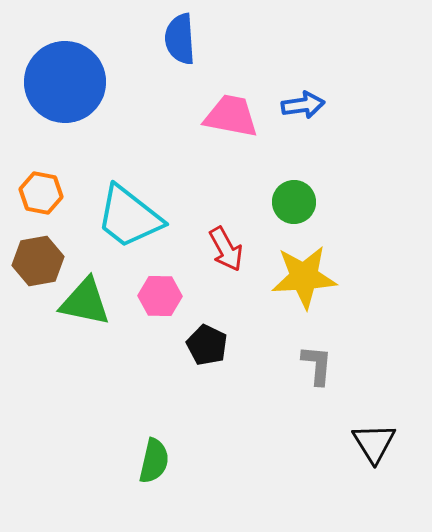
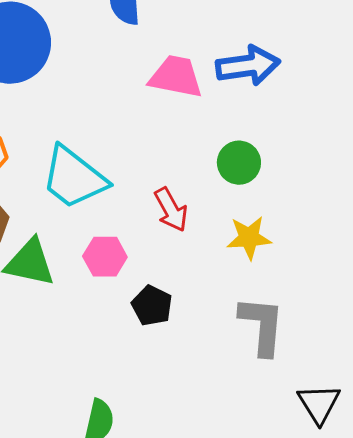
blue arrow: (303, 105) -> (248, 66), size x1.5
yellow star: (304, 277) -> (249, 238), size x0.7
gray L-shape: (317, 365) -> (262, 326), size x1.5

